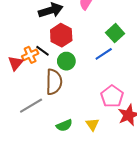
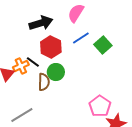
blue line: (104, 54) -> (81, 38), moved
brown semicircle: (54, 82) -> (44, 82), moved, size x0.7

